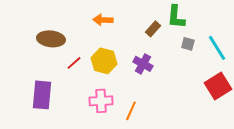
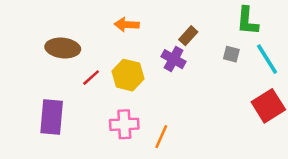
green L-shape: (176, 17) -> (247, 21), moved
purple cross: (143, 64) -> (174, 59), moved

